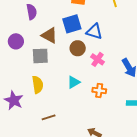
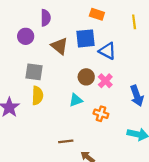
purple circle: (16, 41) -> (26, 36), moved
brown circle: (78, 48) -> (86, 77), moved
gray square: (40, 56) -> (34, 72), moved
brown line: (49, 117) -> (66, 141), moved

